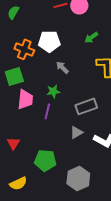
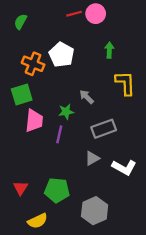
green arrow: (91, 37) -> (109, 50), turned 128
white pentagon: (49, 41) -> (61, 55), turned 30
gray arrow: (62, 67) -> (87, 97), moved
red triangle: (13, 143) -> (21, 188), moved
yellow semicircle: (18, 183) -> (38, 221), moved

